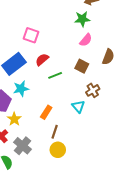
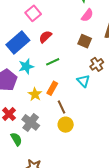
pink square: (31, 35) -> (33, 13), turned 35
green line: (55, 75) -> (53, 62), moved
yellow star: (14, 119) -> (35, 94), moved
brown line: (55, 132) -> (62, 107), turned -40

